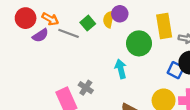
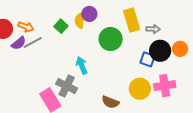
gray line: (69, 33) -> (33, 43), moved, turned -42
cyan arrow: (121, 69) -> (82, 65), moved
gray cross: (86, 88) -> (67, 86), size x1.5

